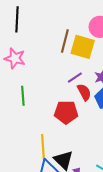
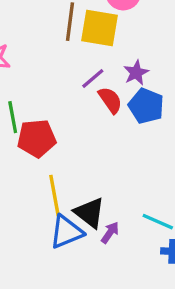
red pentagon: (66, 112) -> (37, 138), moved

